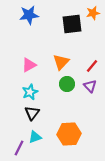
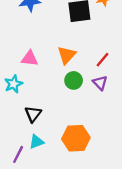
pink triangle: (29, 65) -> (30, 59), turned 35
cyan star: (30, 92) -> (13, 84), moved

